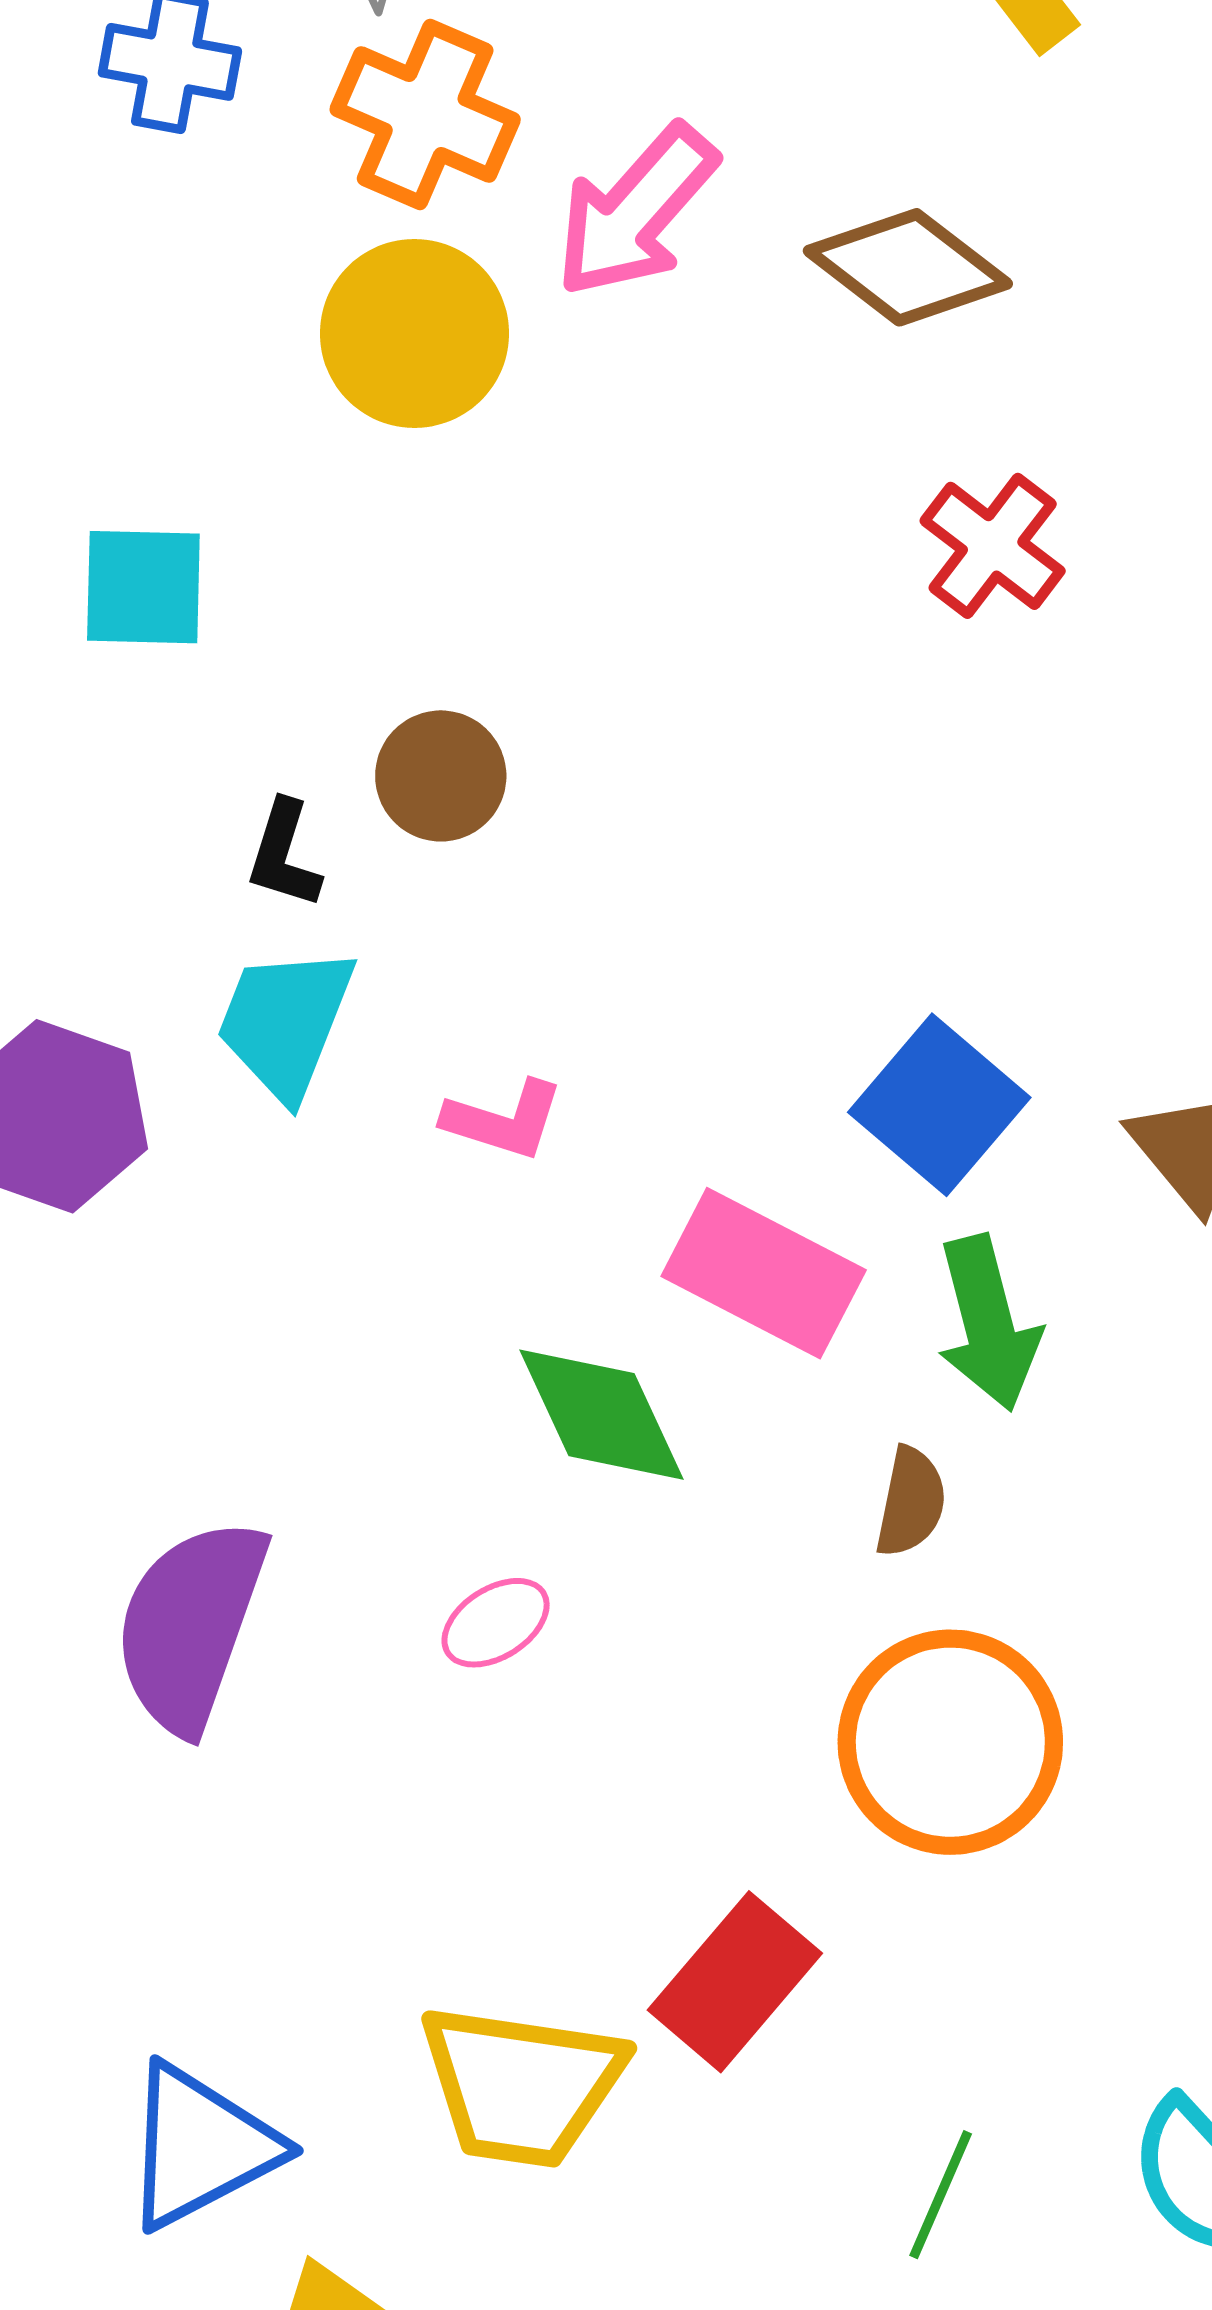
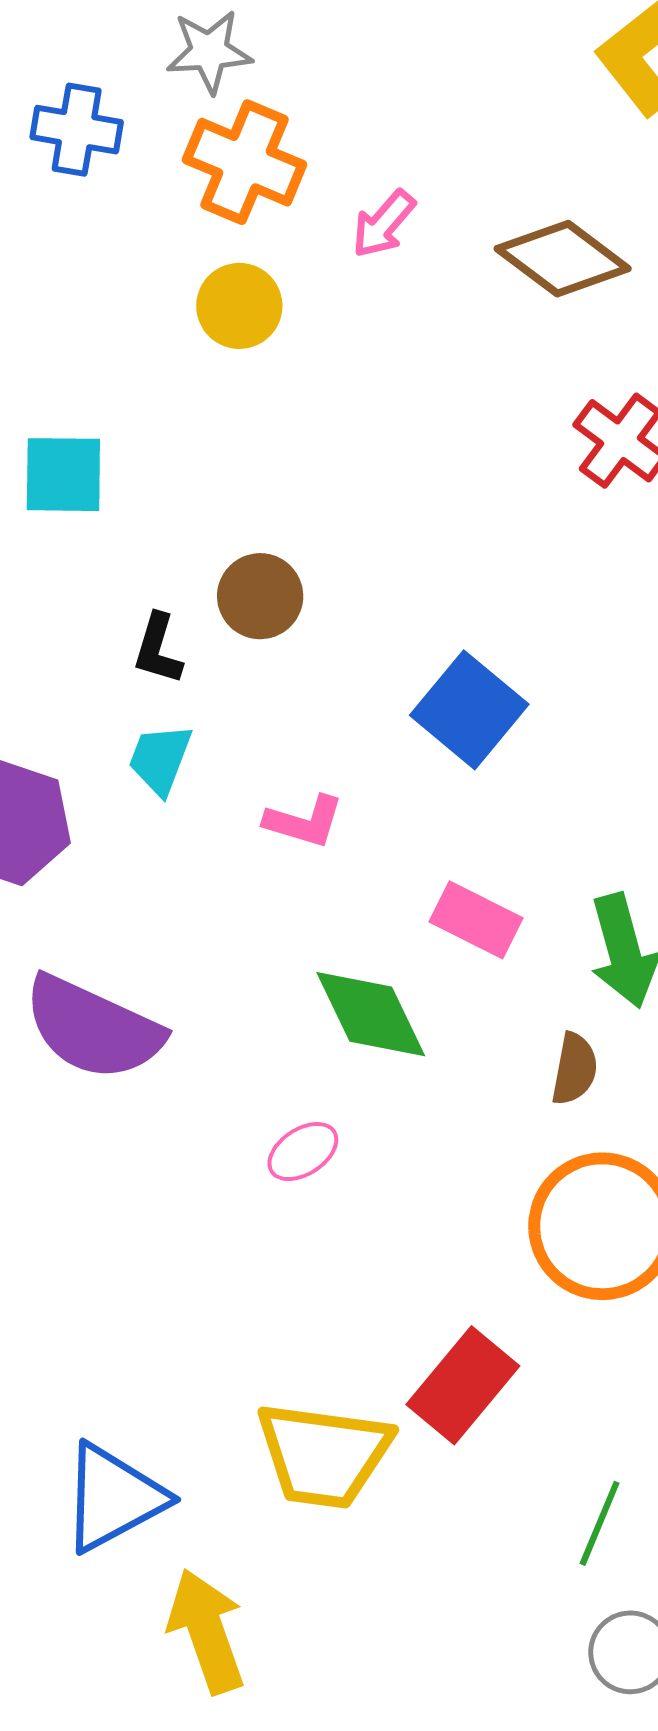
pink arrow: (636, 211) -> (384, 224), size x0.6
yellow circle: (414, 333) -> (239, 306), size x0.7
cyan trapezoid: (285, 1022) -> (160, 759), size x0.7
blue square: (939, 1105) -> (469, 710), moved
pink rectangle: (764, 1273) -> (476, 920), size x0.7
purple semicircle: (190, 1625) -> (93, 1028), moved, turned -84

